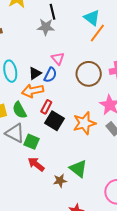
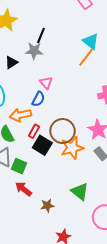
black line: (52, 12) -> (41, 36), turned 35
cyan triangle: (92, 18) -> (91, 41), moved
black triangle: (35, 73) -> (11, 62), moved
brown circle: (89, 74) -> (63, 131), moved
green triangle: (78, 169) -> (80, 191), moved

